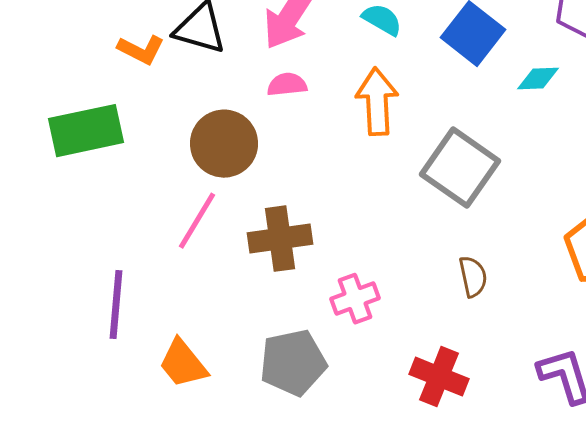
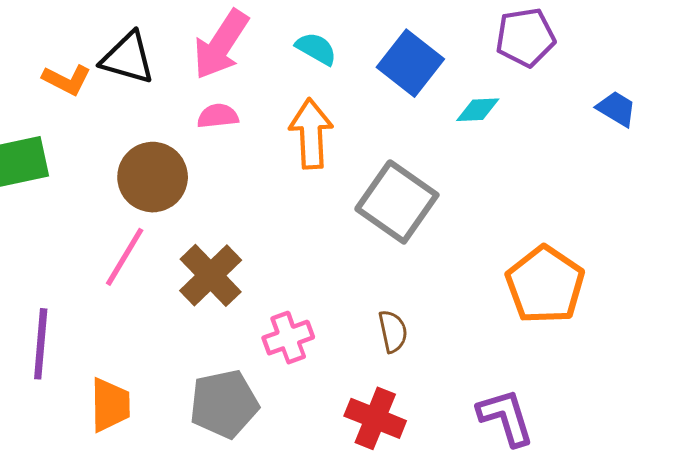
brown cross: (280, 239) -> (211, 275), turned -36
brown semicircle: (473, 277) -> (393, 331), moved
orange trapezoid: (183, 364) -> (110, 405), turned -142

